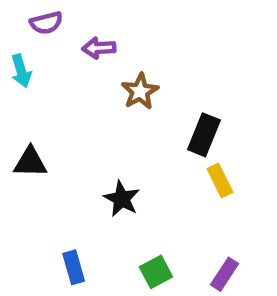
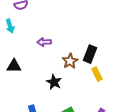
purple arrow: (99, 48) -> (44, 42), moved
brown star: (140, 91) -> (70, 61), moved

